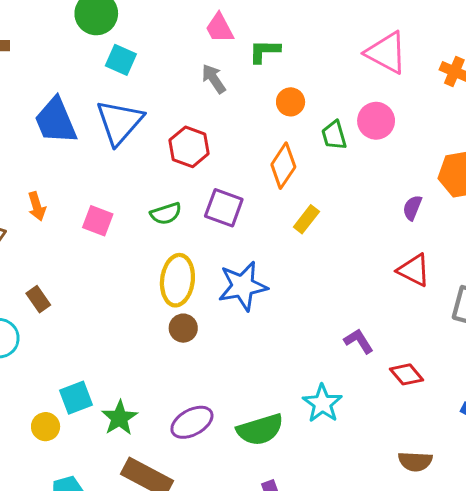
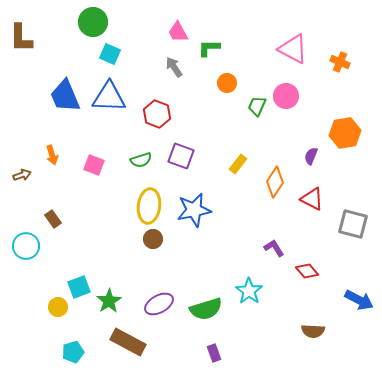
blue triangle: (119, 122) -> (109, 97), turned 51
green trapezoid: (334, 135) -> (257, 106), turned 40
orange diamond: (283, 166) -> (275, 182), moved

